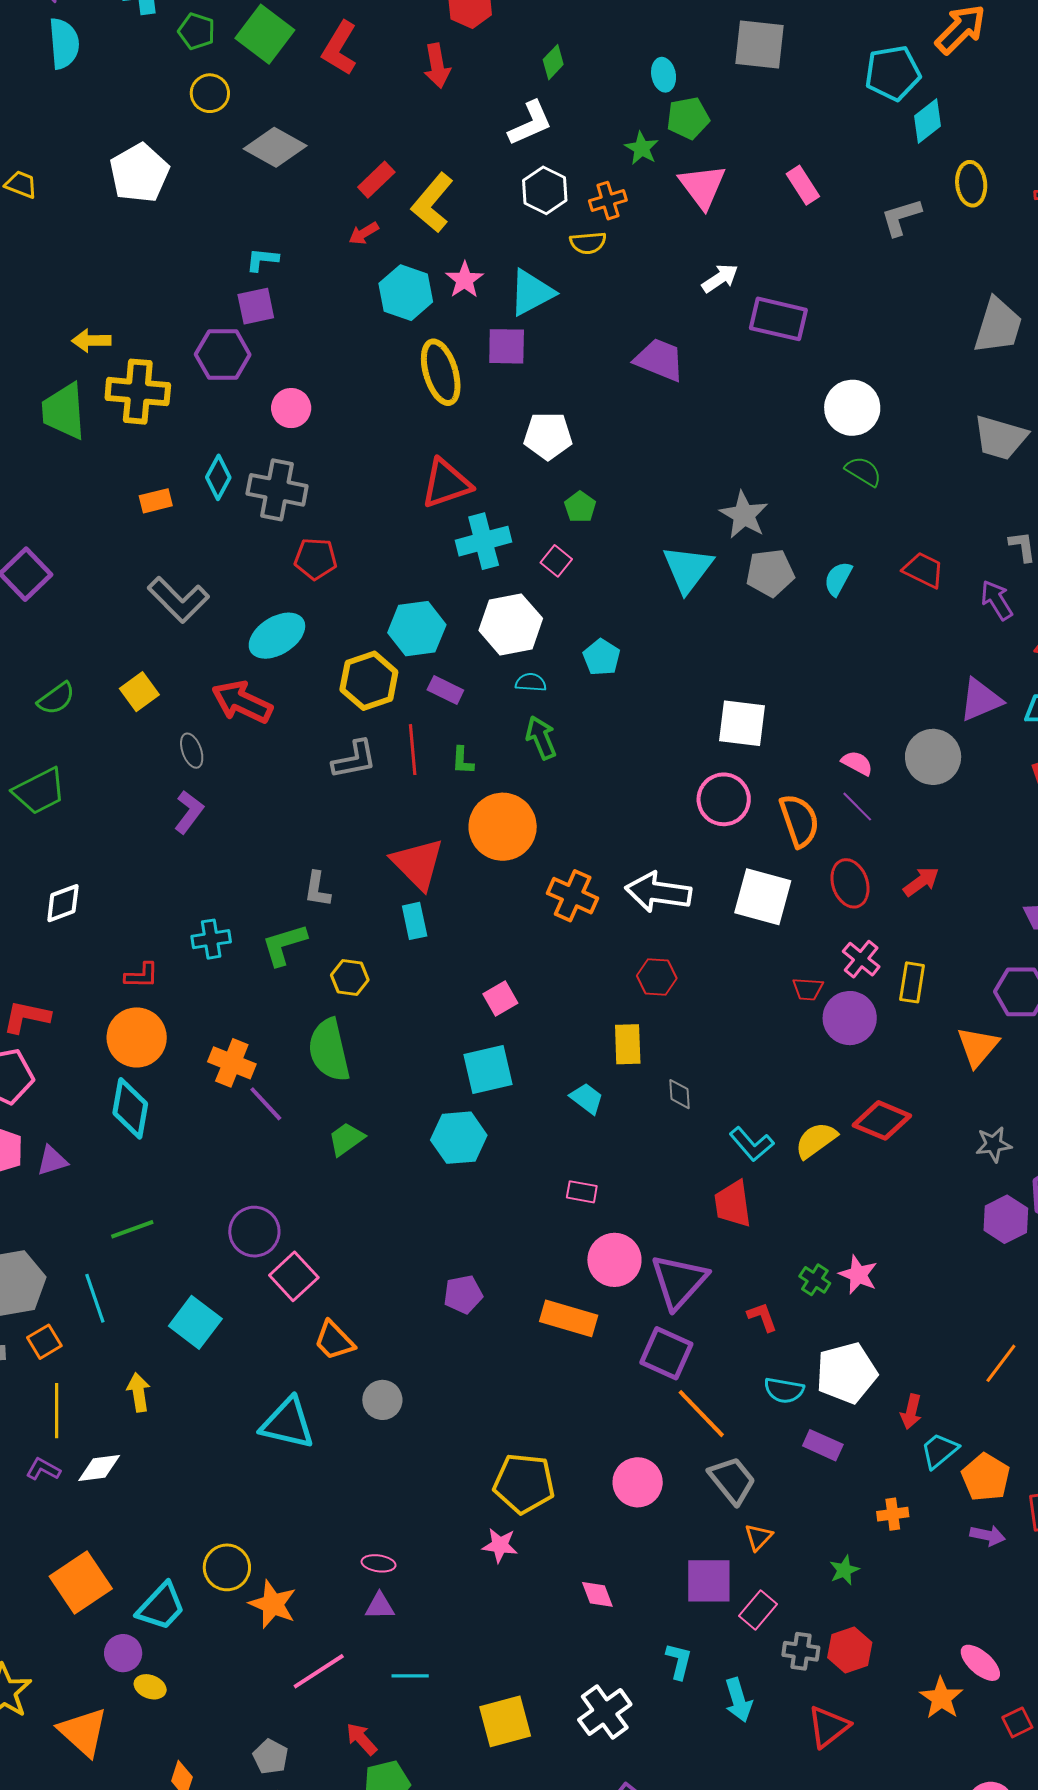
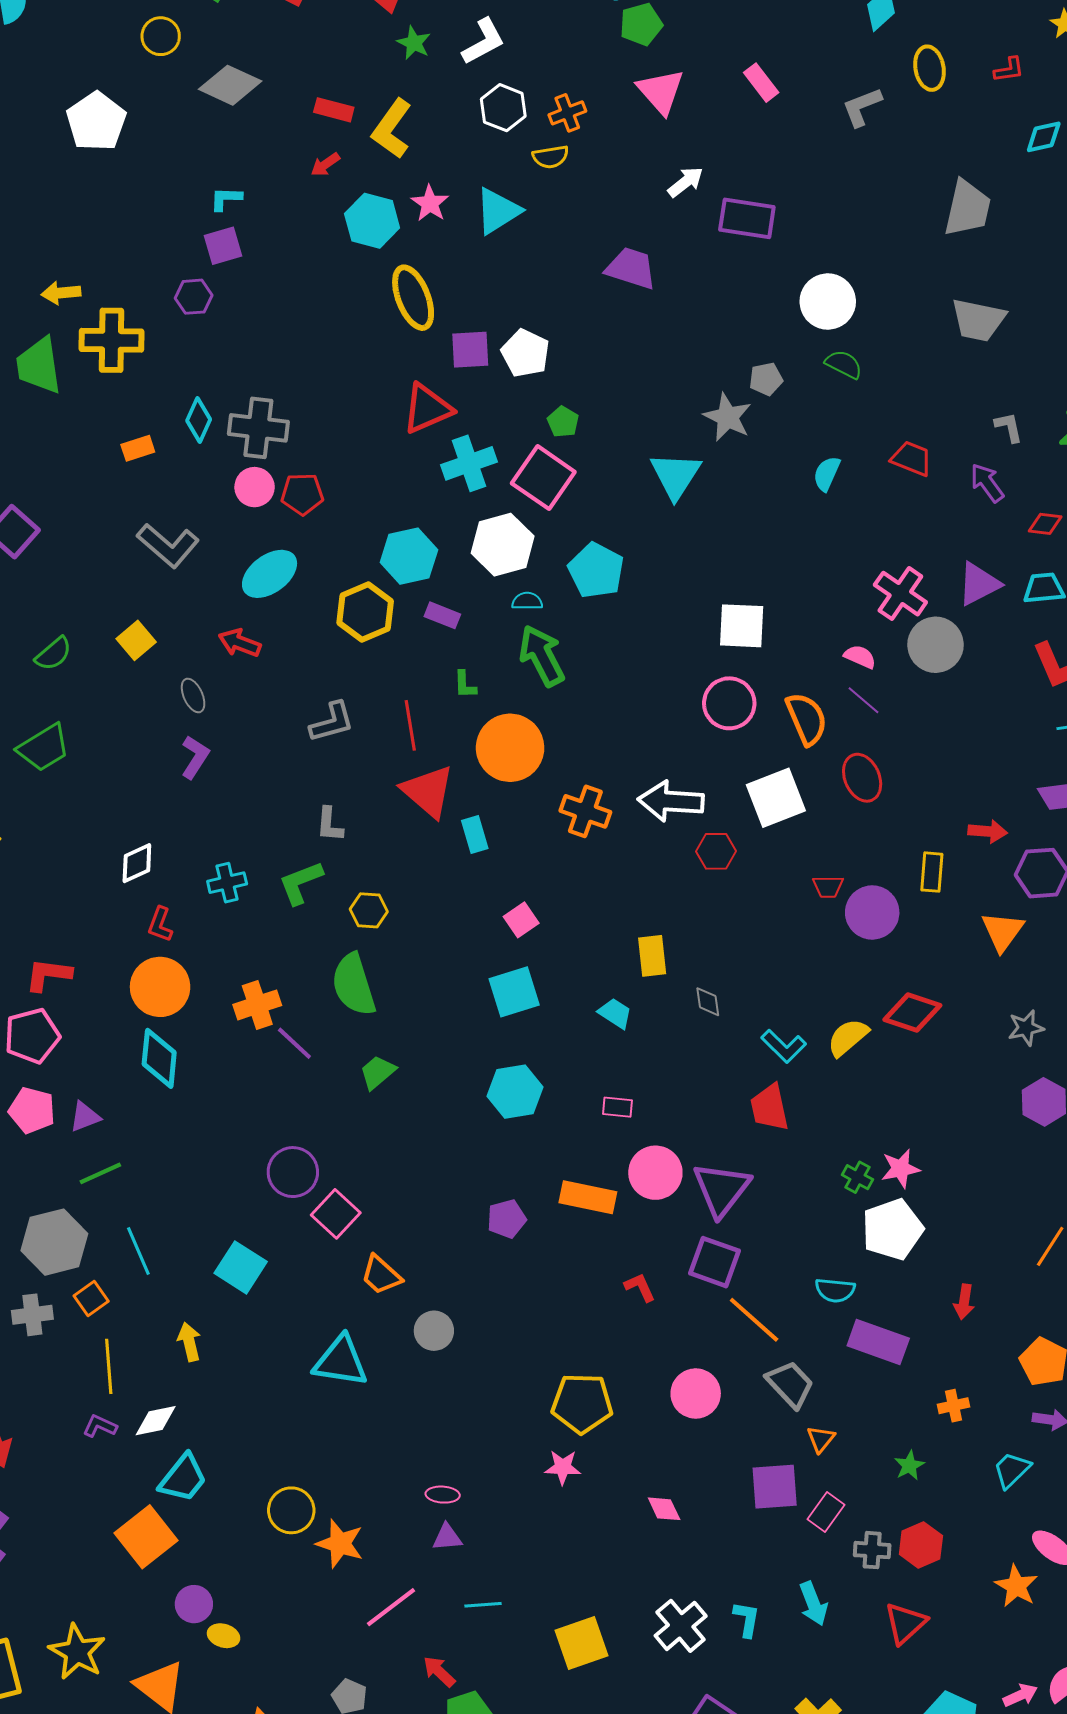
green star: (642, 148) -> (414, 43), moved
red rectangle: (376, 180) -> (334, 110), turned 63
purple square: (507, 346) -> (470, 350), moved
purple hexagon: (223, 355) -> (194, 297), size x0.7
pink circle: (291, 408) -> (255, 487), moved
white pentagon: (548, 436) -> (525, 353), turned 30
pink square: (556, 561) -> (543, 478), size x2.0
gray pentagon: (770, 573) -> (766, 379), moved, size x0.7
cyan pentagon: (602, 657) -> (596, 571), size x1.5
red arrow: (242, 702) -> (240, 643), size x0.7
green arrow: (541, 738) -> (542, 656), size x1.4
red line: (413, 750) -> (410, 725), moved
gray L-shape: (354, 759) -> (332, 722), moved
red arrow: (921, 882) -> (988, 831), moved, turned 45
white square: (763, 897) -> (776, 798), turned -32
white diamond: (63, 903) -> (137, 863), moved
cyan rectangle: (415, 921) -> (475, 834), moved
pink cross: (861, 959) -> (900, 594), moved, size x1.4
red L-shape: (141, 975) -> (160, 924), turned 114
red hexagon: (657, 977) -> (716, 851), moved
orange cross: (232, 1063) -> (257, 1005), turned -36
cyan hexagon: (459, 1138) -> (515, 1092), moved
green line: (132, 1229) -> (100, 1173), moved
pink star: (858, 1275) -> (900, 1169), turned -30
red L-shape: (762, 1317) -> (640, 1287), moved
orange rectangle: (569, 1318) -> (588, 1197), moved
white pentagon: (847, 1373) -> (892, 1229), moved
purple rectangle: (823, 1445) -> (878, 1342), size x1.5
cyan trapezoid: (939, 1451) -> (1012, 1470), moved
cyan trapezoid: (161, 1607) -> (183, 1478), moved
cyan L-shape: (679, 1661) -> (747, 1619), moved

